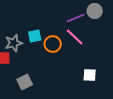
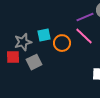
gray square: (25, 82) -> (34, 62), moved

